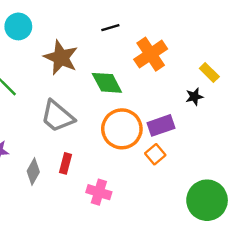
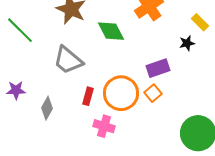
orange circle: (122, 129) -> (121, 93), moved
red rectangle: (65, 163) -> (88, 96), moved

